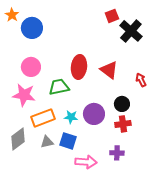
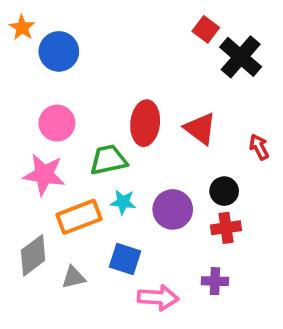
red square: (112, 16) -> (206, 29), turned -32
cyan star: (71, 117) -> (123, 202), moved
gray triangle: (47, 142) -> (73, 277), moved

